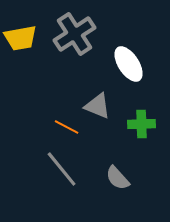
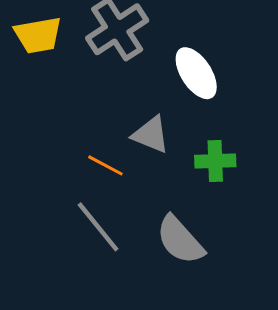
gray semicircle: (118, 178) -> (180, 240), size x1.4

